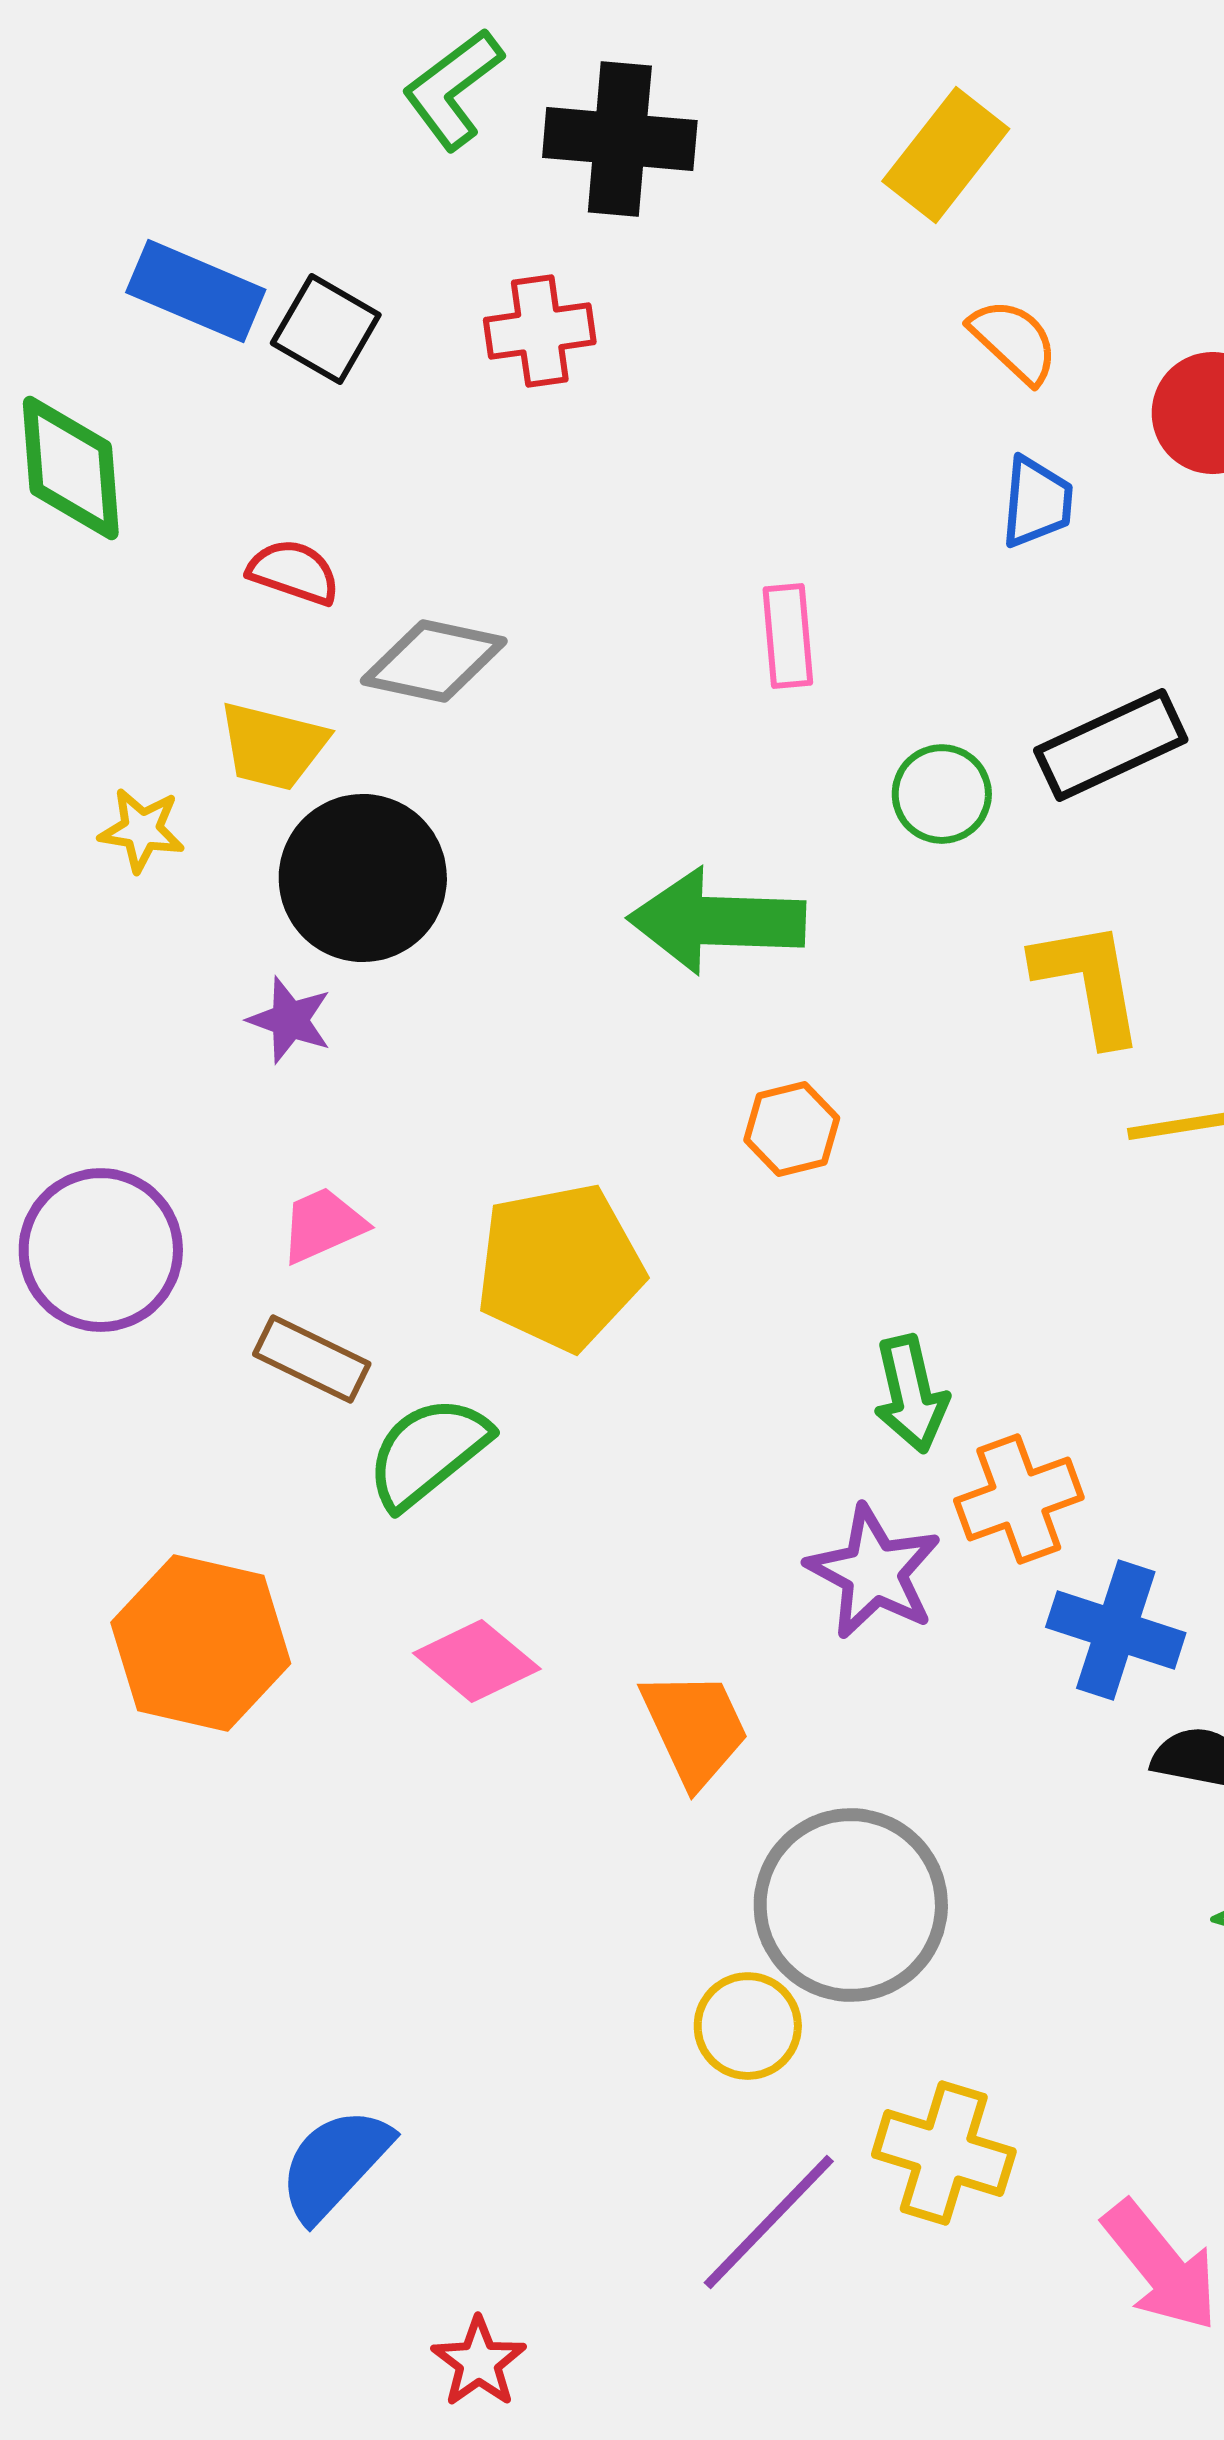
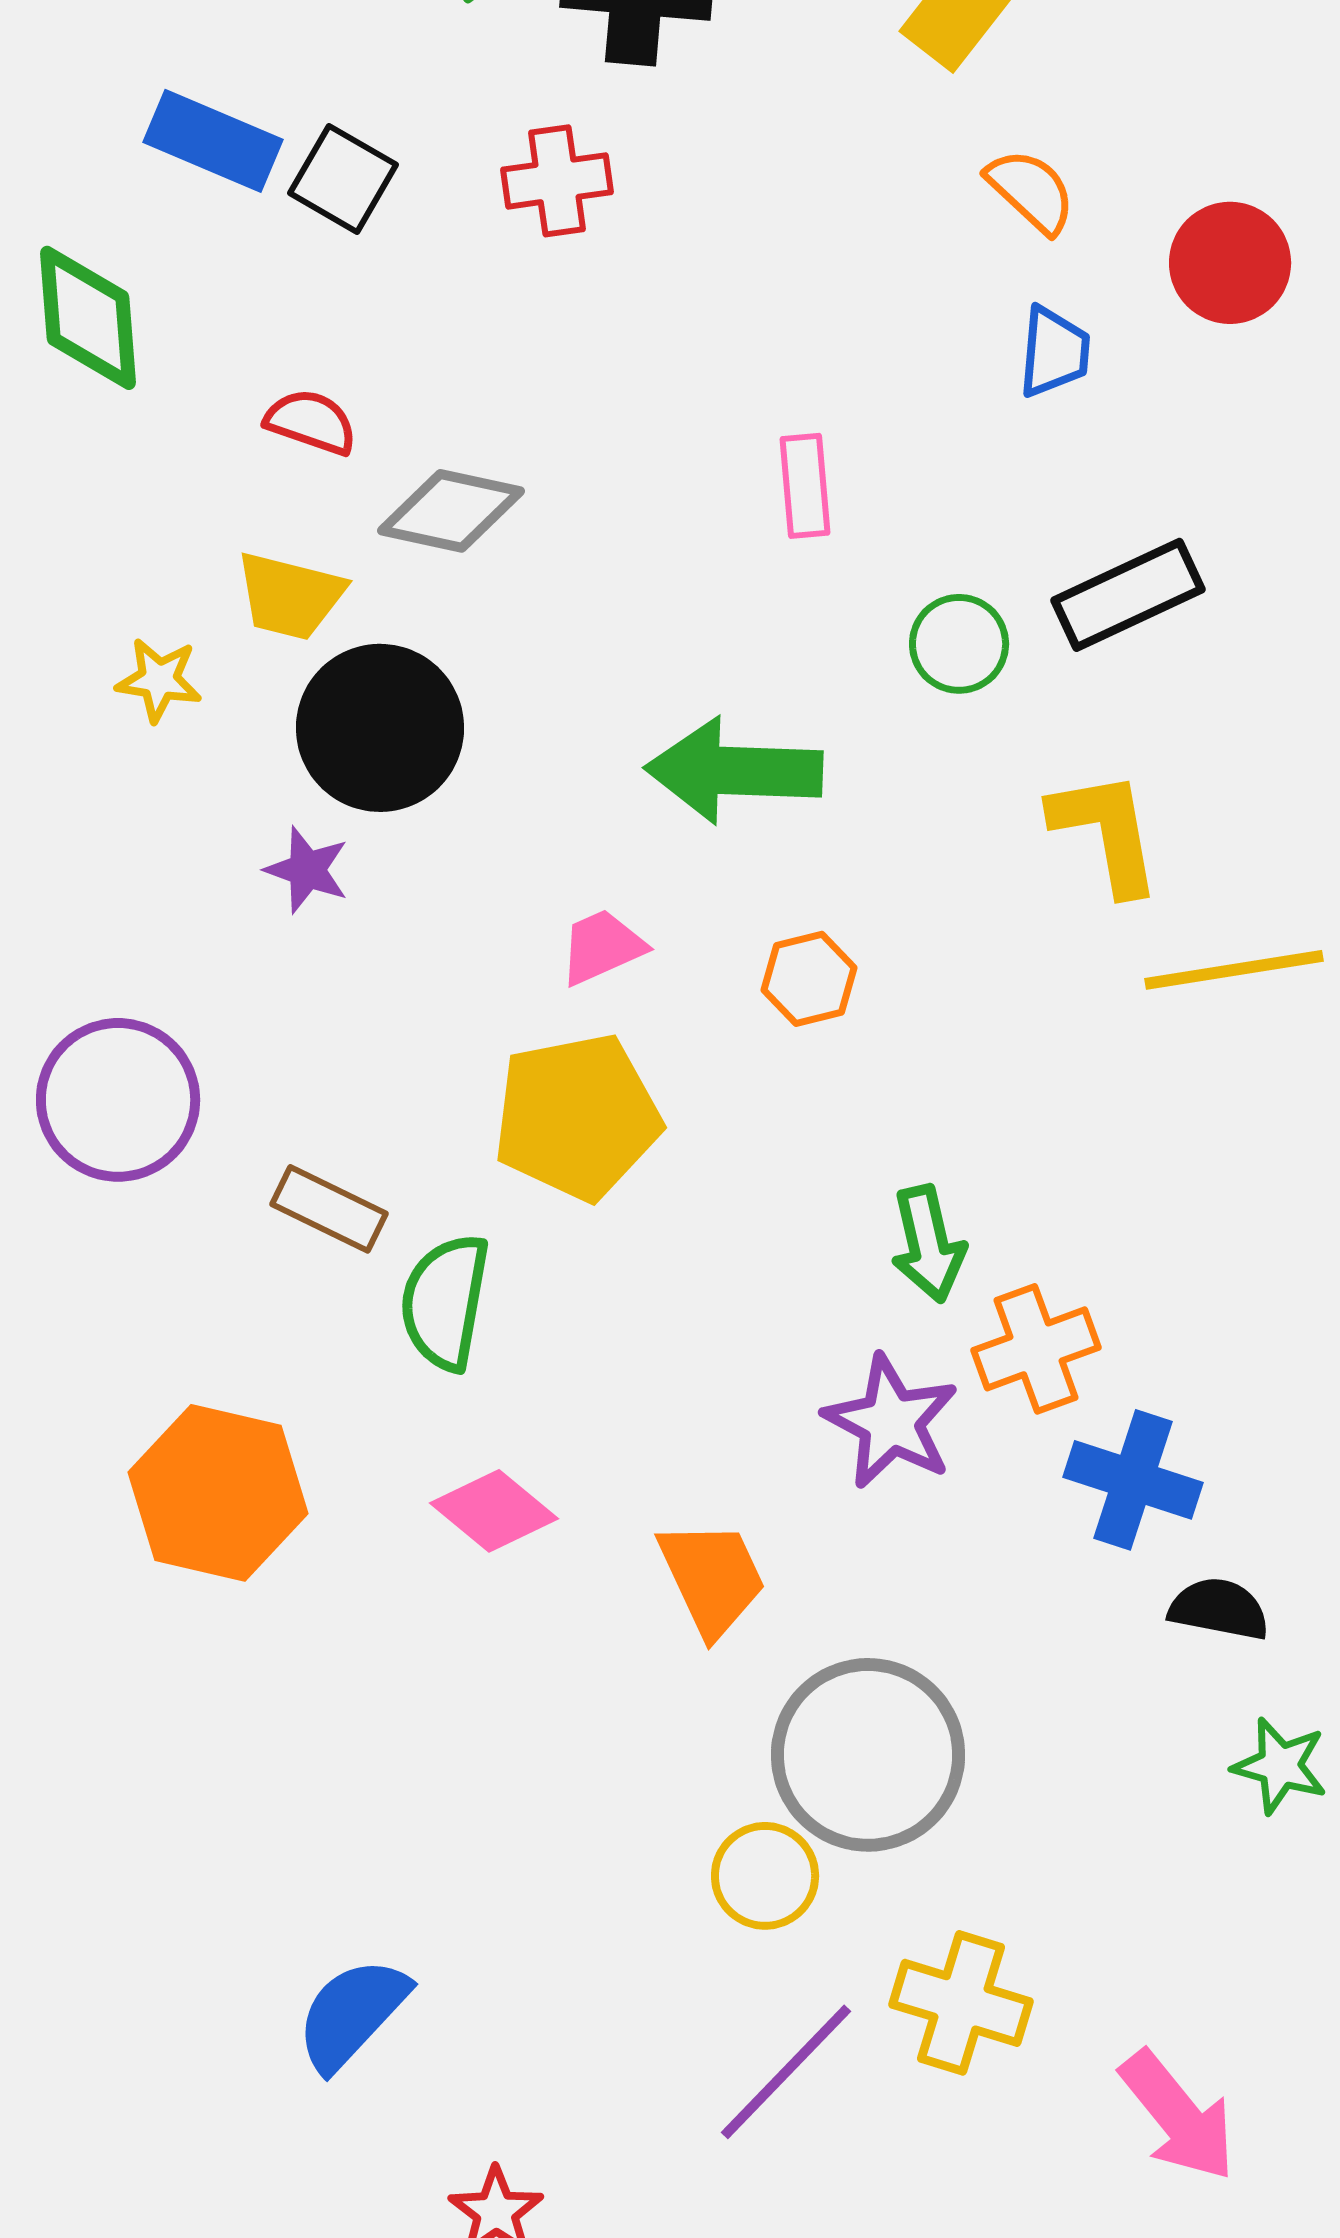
pink trapezoid: (323, 1225) -> (602, 947), moved
green semicircle: (428, 1452) -> (445, 1302), turned -41

